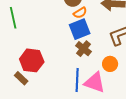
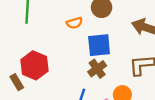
orange semicircle: (80, 13) -> (75, 23), moved

